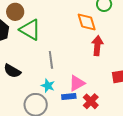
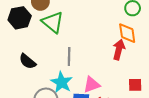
orange diamond: (87, 22) -> (127, 33), moved
cyan star: (48, 86) -> (62, 82), size x1.5

